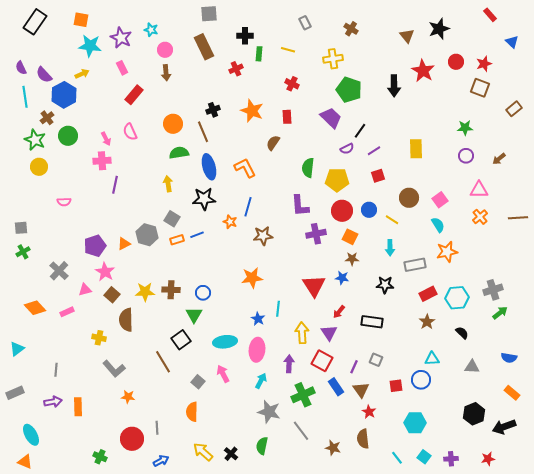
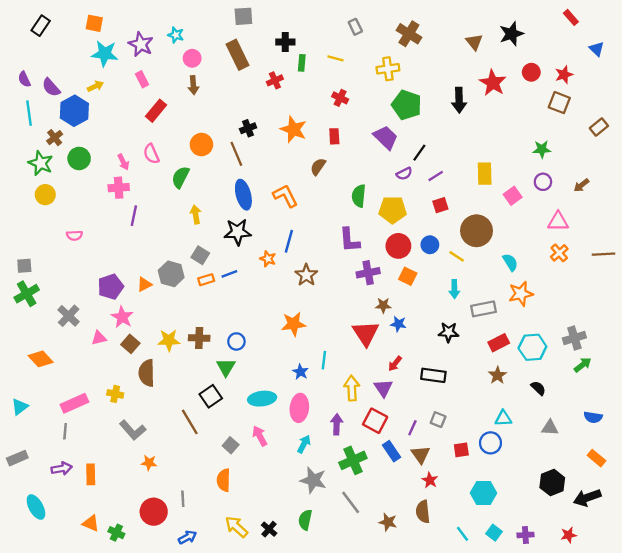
black rectangle: (35, 22) -> (41, 26), size x0.7
brown cross: (351, 29) -> (409, 34), size x1.5
green semicircle: (179, 153) -> (180, 177), moved, turned -54
brown circle: (409, 198) -> (477, 231), size x1.4
pink square: (440, 200) -> (513, 196), moved
brown star: (263, 236) -> (306, 275), turned -30
green cross: (23, 252) -> (27, 294), size x1.5
brown star: (352, 259) -> (383, 305), moved
pink rectangle: (67, 312) -> (74, 403), moved, size x1.6
orange triangle: (25, 462) -> (91, 523), moved

